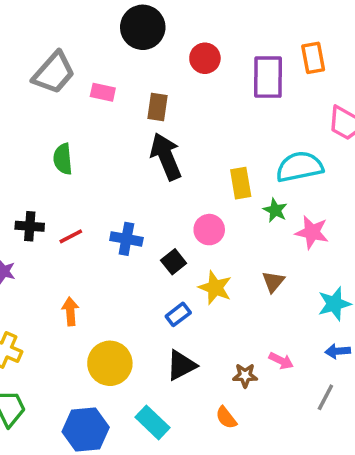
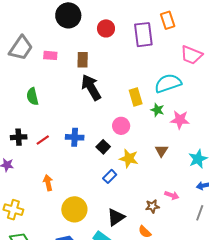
black triangle: (181, 365) -> (116, 217), moved

